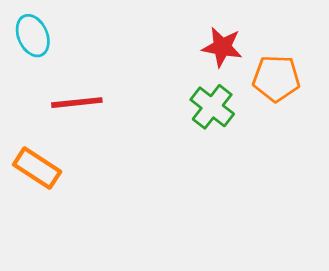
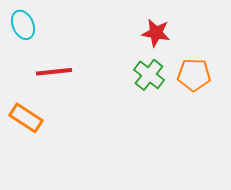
orange pentagon: (276, 78) -> (194, 75), moved

